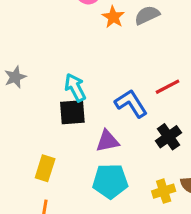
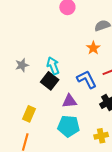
orange star: (113, 17) -> (93, 48), moved
gray star: (15, 77) -> (22, 65), moved
black square: (72, 112) -> (50, 81), turned 36

